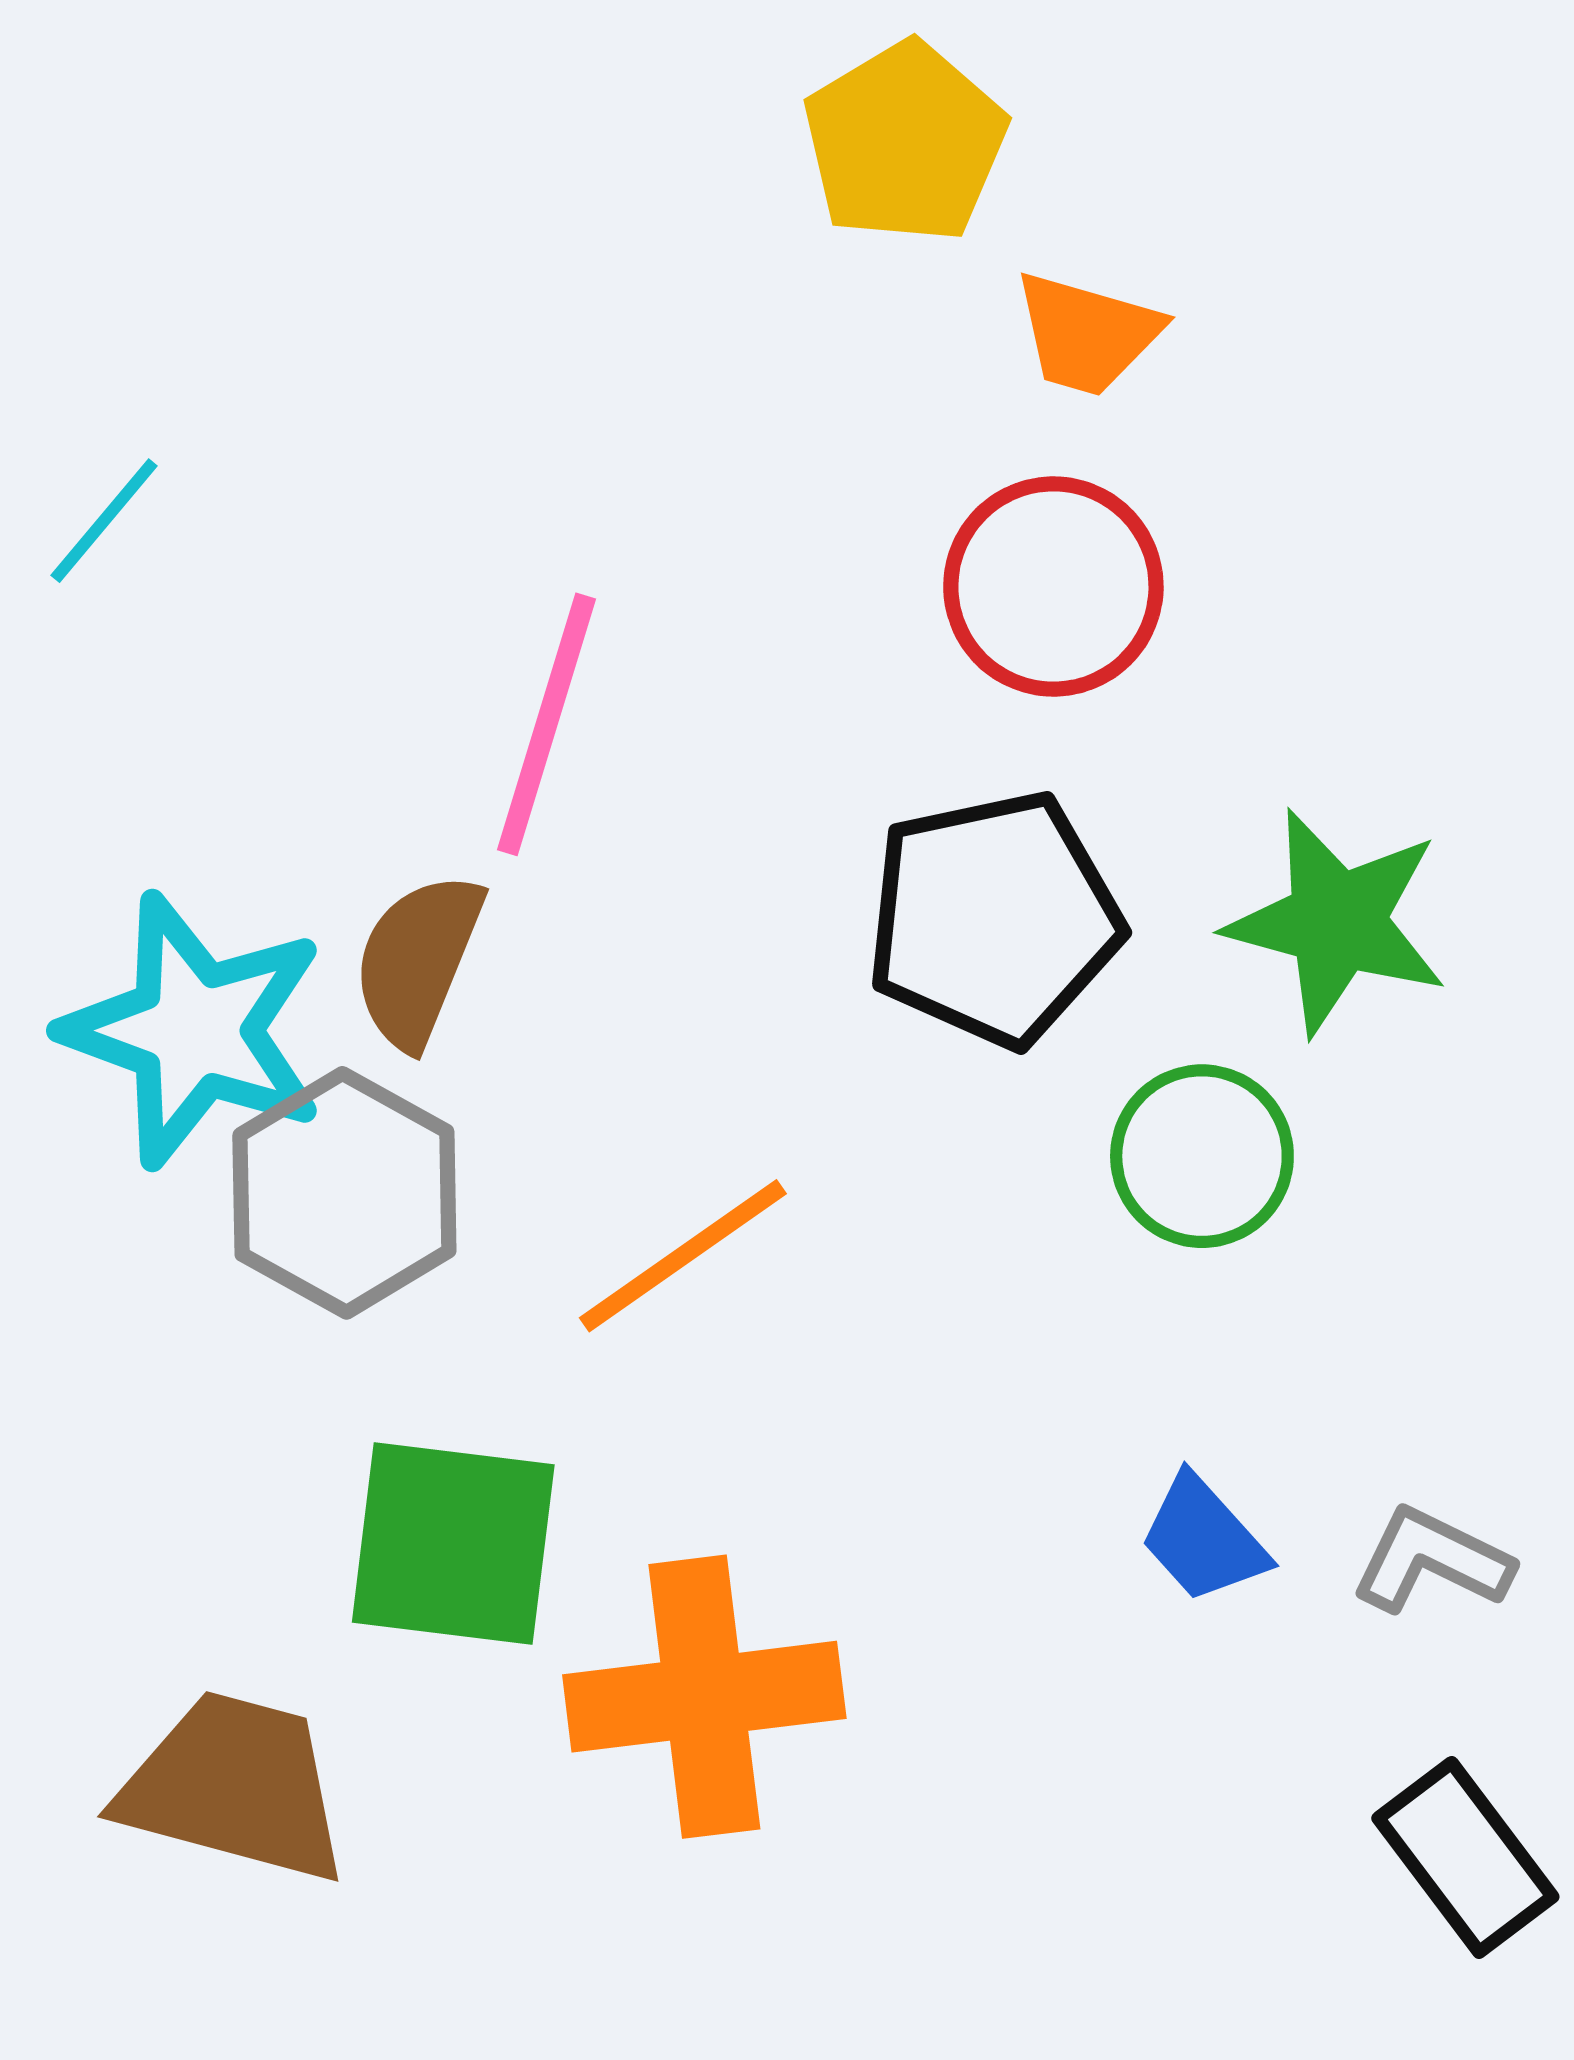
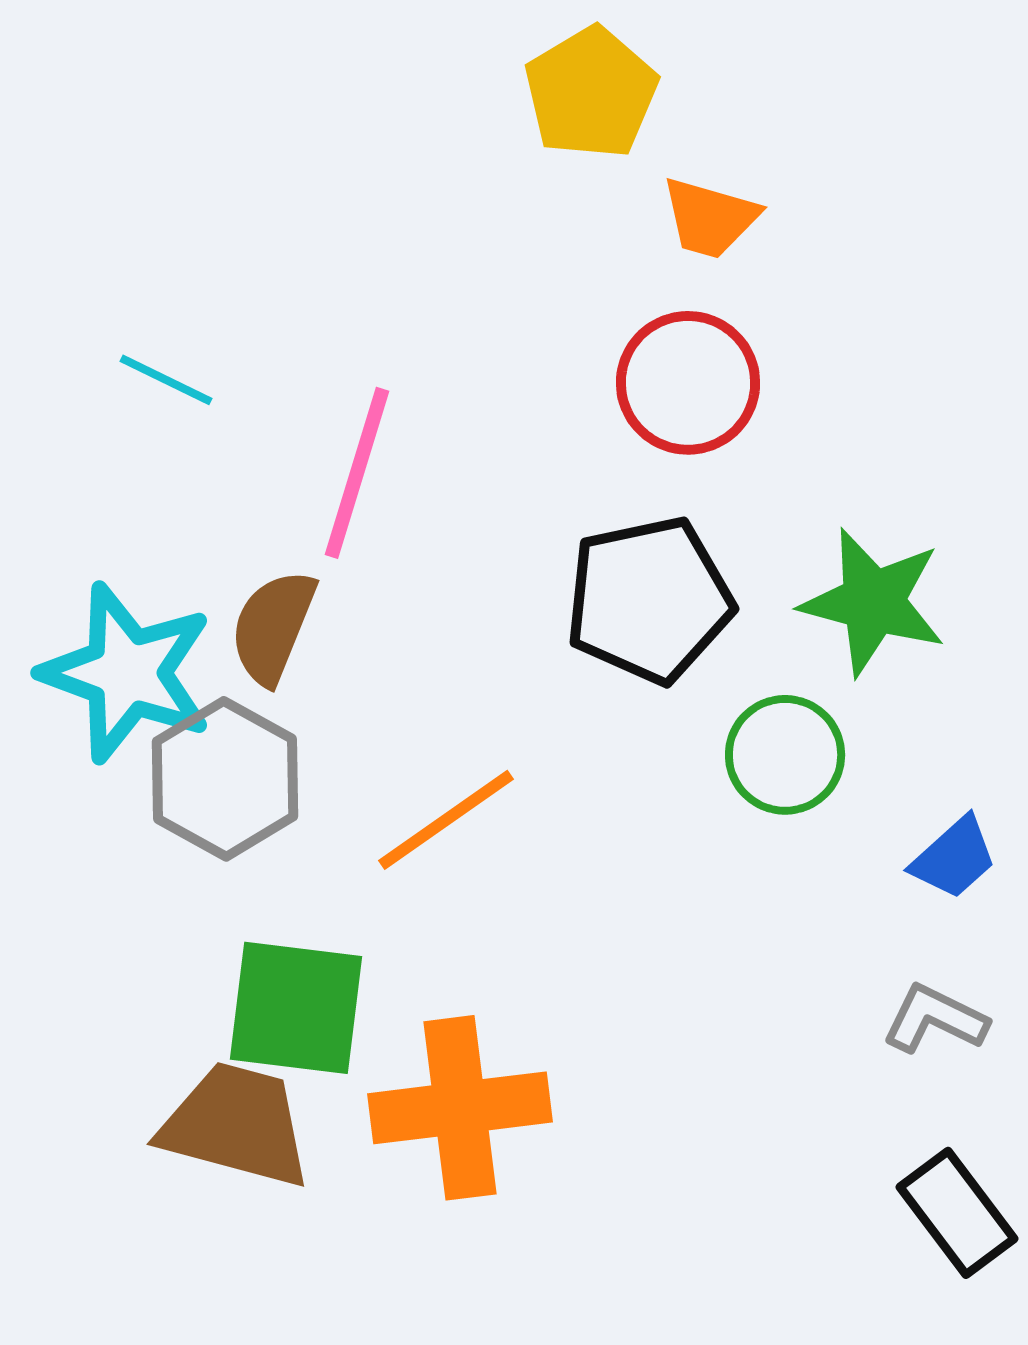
cyan line: (104, 521) -> (166, 380), moved, turned 76
blue trapezoid: (1204, 1539) -> (954, 858), moved, turned -90
brown trapezoid: (234, 1787) -> (236, 1125), moved

